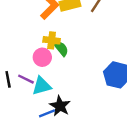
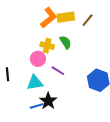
green semicircle: (61, 48) -> (66, 42), moved
purple line: (26, 79) -> (58, 71), moved

